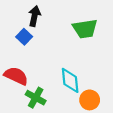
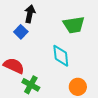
cyan diamond: (70, 80) -> (61, 56), moved

